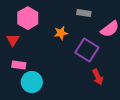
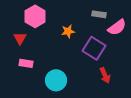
gray rectangle: (84, 13) -> (99, 14), moved
cyan circle: (32, 82) -> (56, 80), moved

